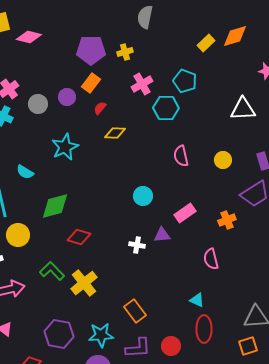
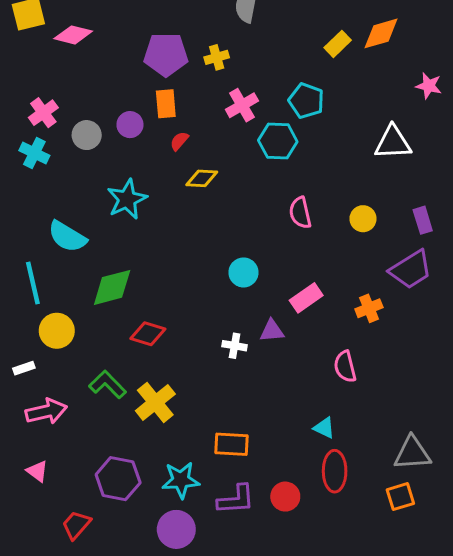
orange rectangle: (91, 83) -> (166, 104), turned -42
cyan semicircle: (25, 172) -> (67, 237), size x1.5
orange rectangle: (135, 311) -> (232, 444), turned -50

